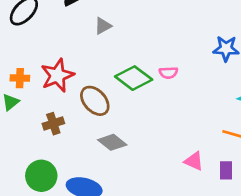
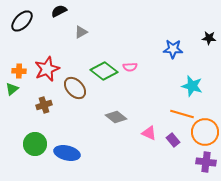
gray diamond: (112, 142) -> (116, 117), moved
purple rectangle: (226, 170) -> (173, 140), turned -40

